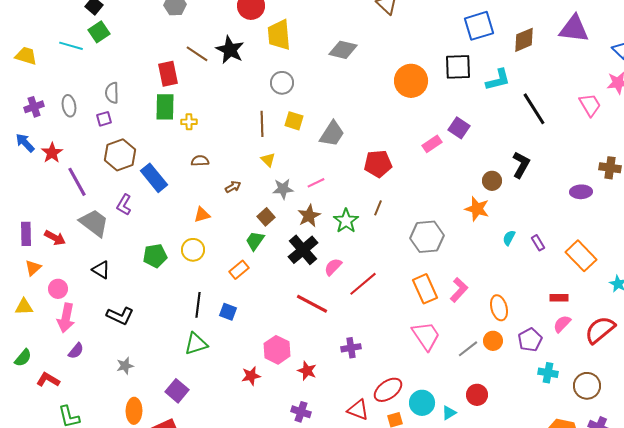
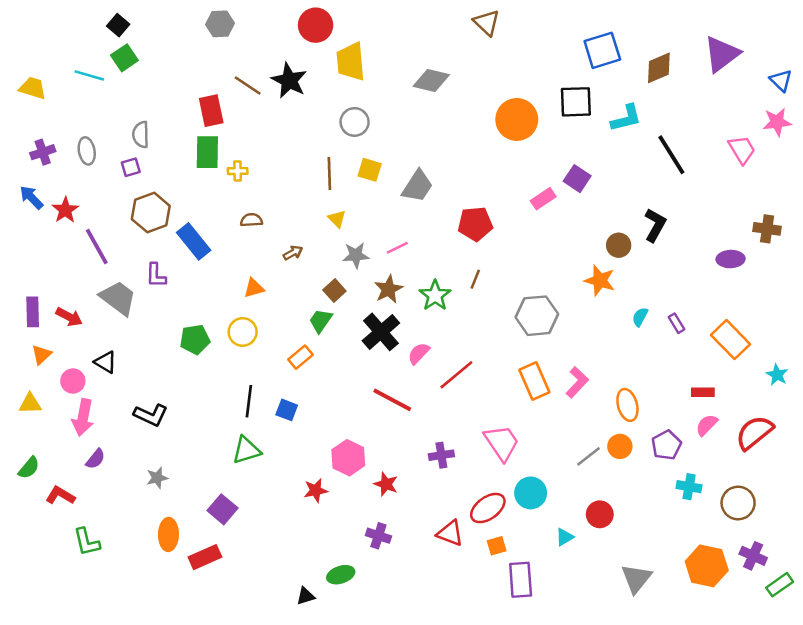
purple triangle: (574, 29) -> (722, 54), turned -44
purple L-shape: (124, 205) -> (156, 275), turned -30
black triangle: (101, 270) -> (106, 362), moved
pink trapezoid: (426, 336) -> (502, 443), moved
cyan circle: (422, 403) -> (531, 493), moved

